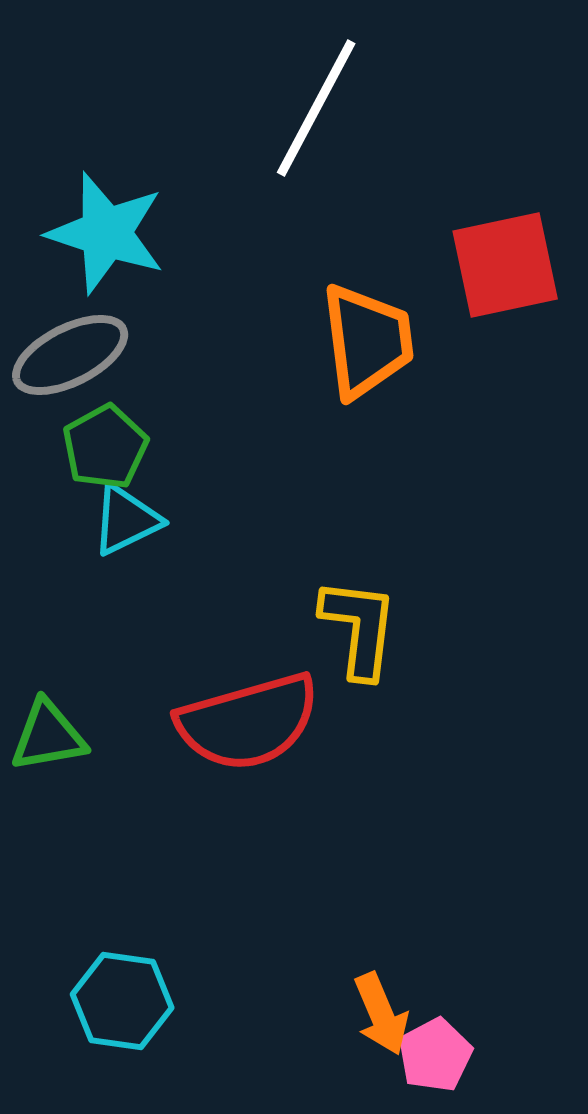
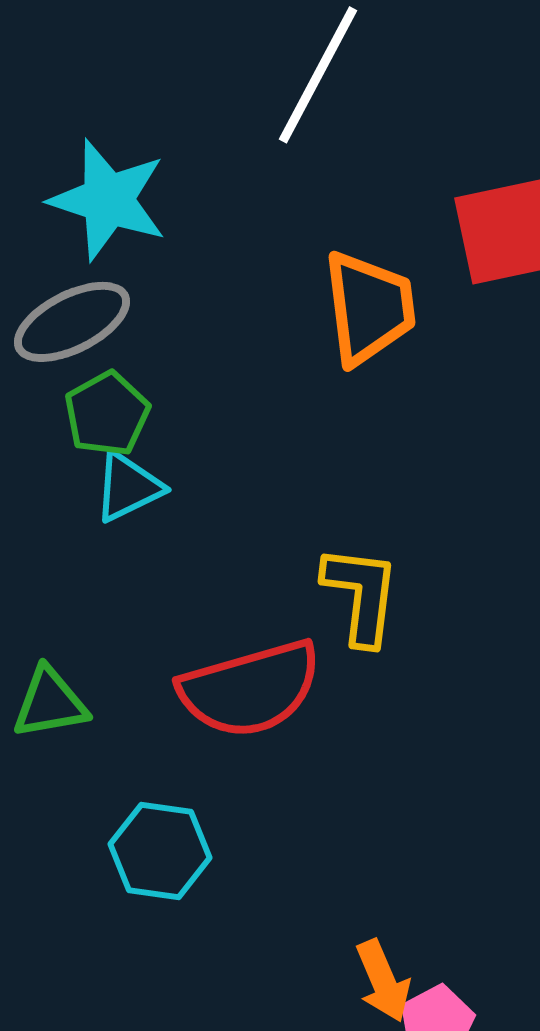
cyan hexagon: (122, 1001) -> (160, 851), moved

